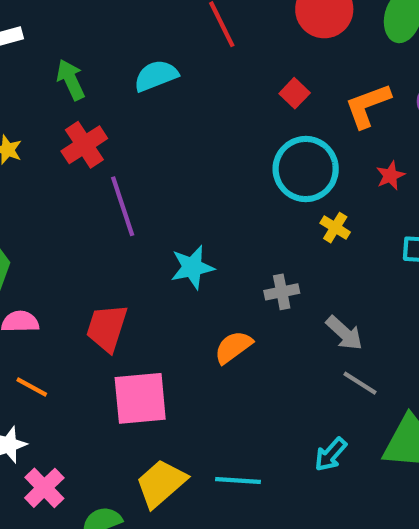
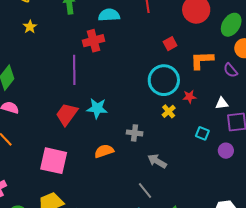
red cross: (84, 145) -> (93, 41), moved
red star: (390, 176) -> (189, 97), moved
red trapezoid: (107, 328) -> (67, 114), moved
gray arrow: (344, 333) -> (157, 161), turned 150
gray line: (360, 383) -> (145, 191), moved

